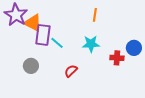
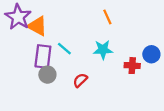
orange line: (95, 15) -> (107, 17), turned -32
purple rectangle: (43, 35) -> (43, 57), moved
gray circle: (31, 66) -> (47, 75), moved

